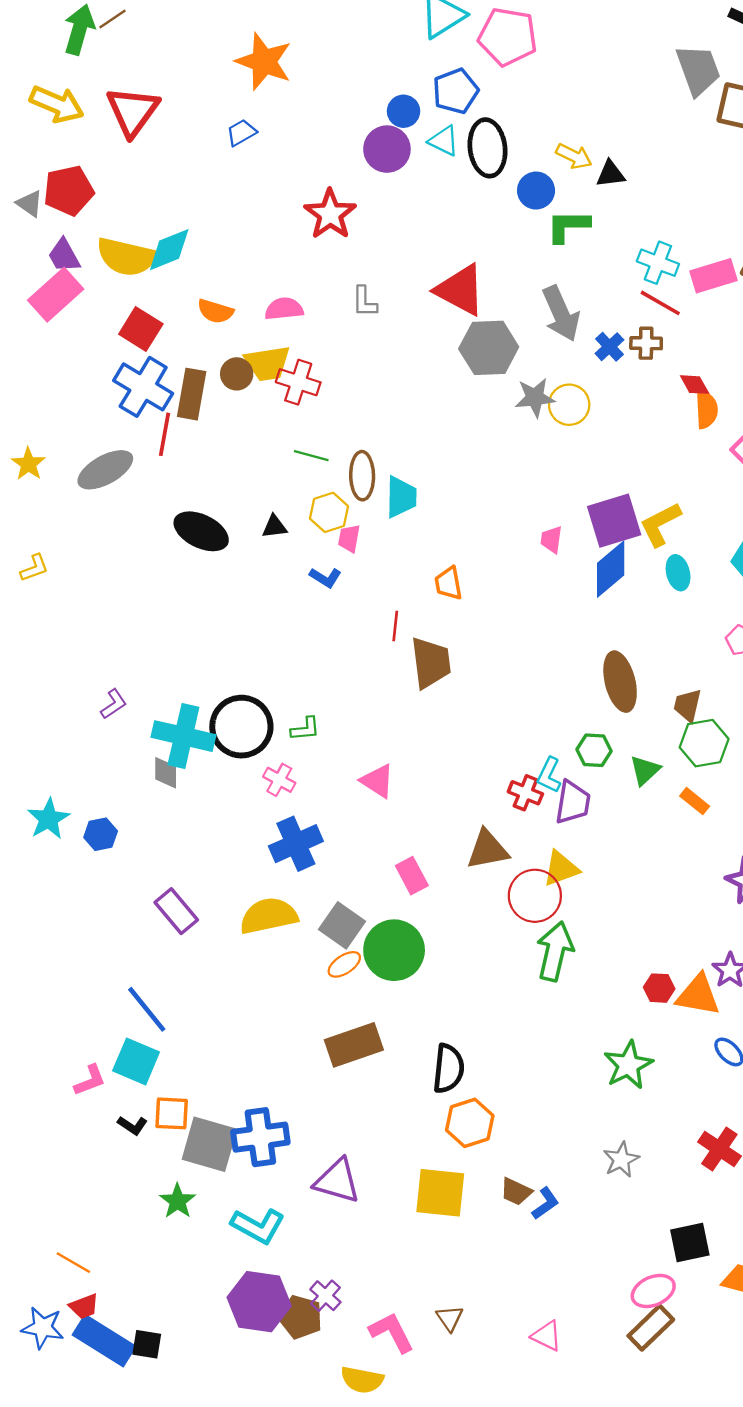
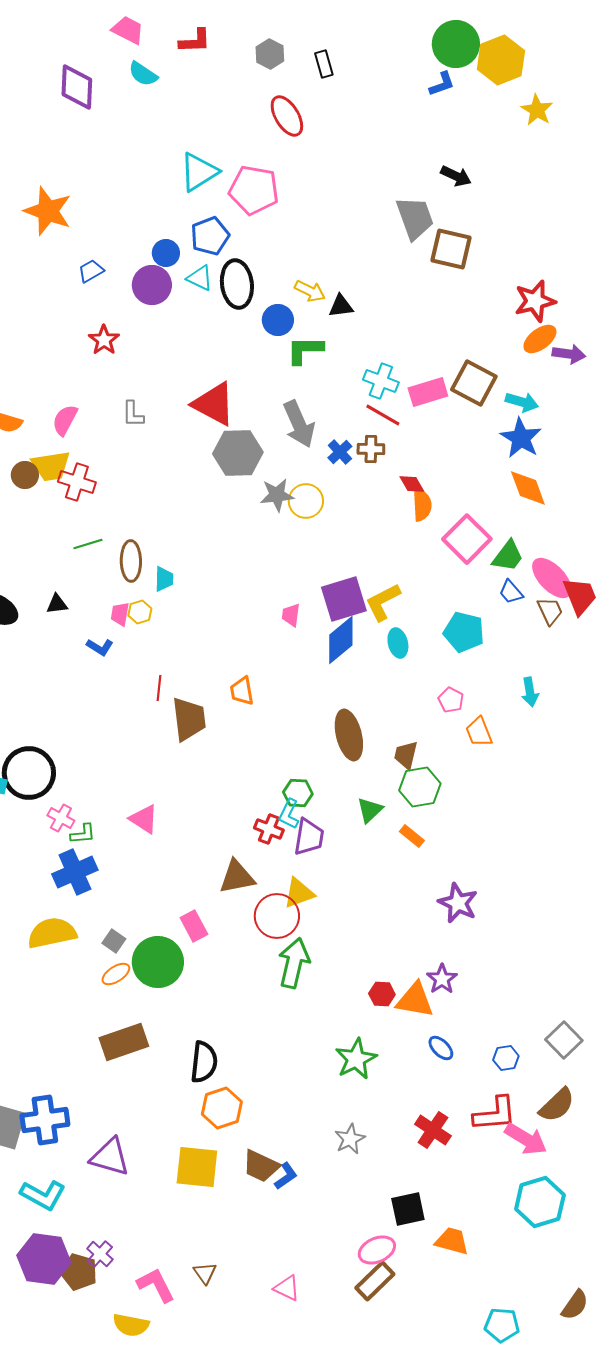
blue trapezoid: (241, 133) -> (91, 271), moved
red star: (330, 214) -> (104, 340), size x0.7
pink semicircle: (284, 309) -> (65, 420), turned -56
green line: (311, 456) -> (88, 544), turned -32
cyan trapezoid: (401, 497) -> (164, 579), size x0.7
yellow hexagon: (329, 512) -> (140, 612), moved, size x0.7
orange trapezoid: (448, 583) -> (242, 691), moved
green L-shape: (305, 729) -> (83, 834), moved
green hexagon: (594, 750) -> (298, 793), moved
pink rectangle: (412, 876) -> (194, 926), moved
gray square: (342, 925) -> (114, 941), size x0.6
brown trapezoid: (516, 1192) -> (261, 1166), size x1.4

